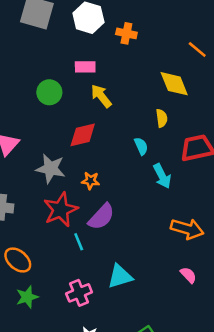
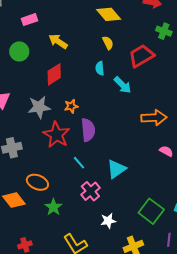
pink rectangle: (85, 67) -> (29, 20), moved
cyan semicircle: (141, 146) -> (100, 68), turned -144
purple semicircle: (101, 217) -> (88, 130), turned -30
cyan line: (79, 242) -> (79, 163), moved

